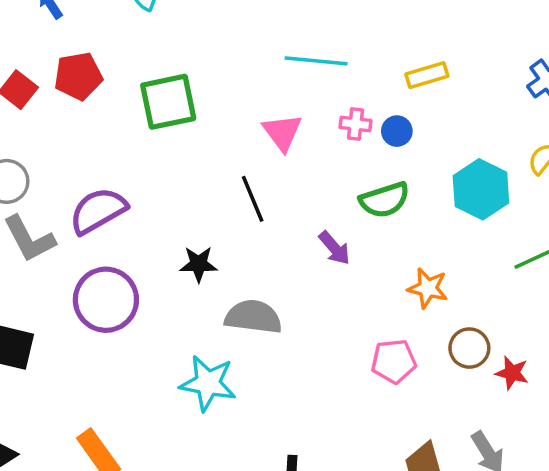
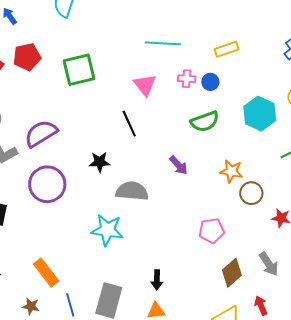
purple arrow: (334, 248) -> (179, 165), moved
brown circle: (469, 348) -> (251, 193), moved
pink pentagon: (394, 361) -> (212, 231), moved

